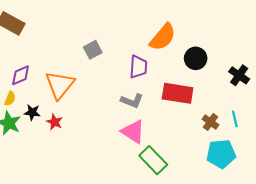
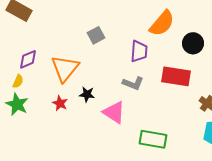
black star: (32, 112) -> (87, 94), moved
pink triangle: (133, 132) -> (114, 112), moved
green rectangle: (153, 160) -> (153, 139), turned -36

